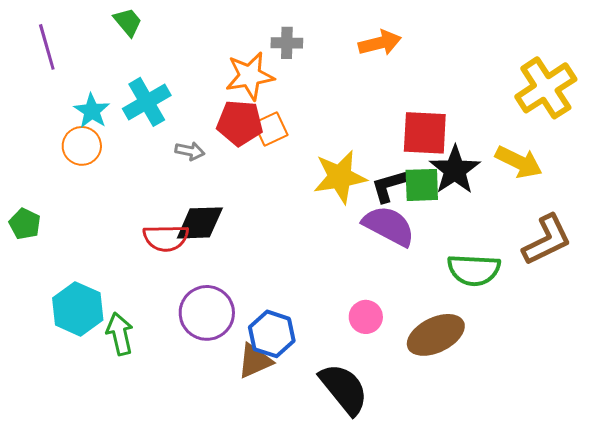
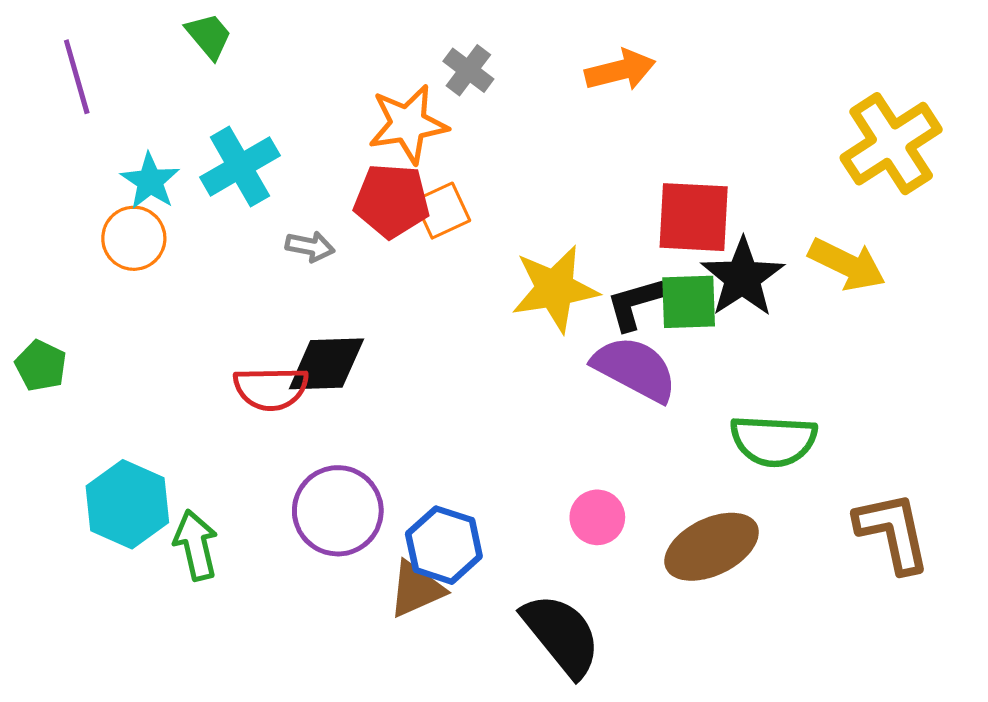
gray cross: (287, 43) -> (468, 70), turned 36
brown L-shape: (547, 240) -> (893, 532), moved, turned -76

